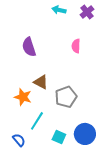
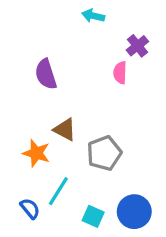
purple cross: (87, 12) -> (137, 46), moved
blue semicircle: (19, 140) -> (30, 208), moved

